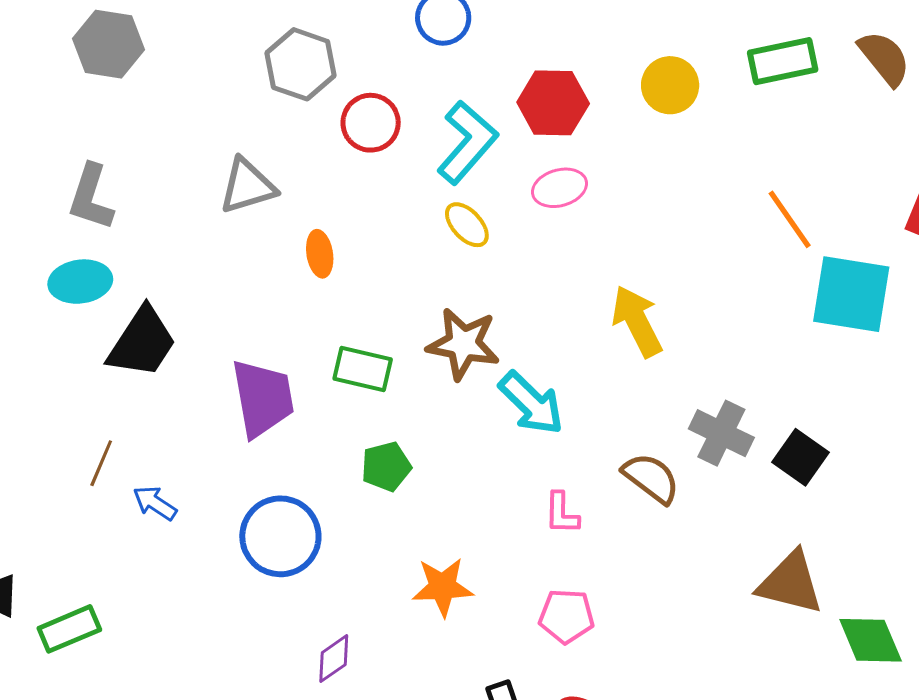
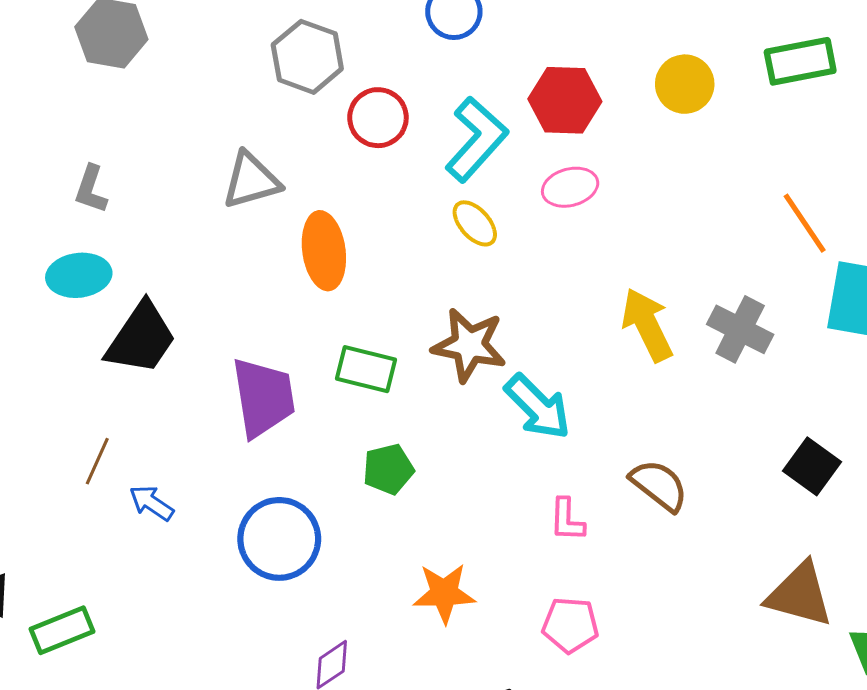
gray L-shape: (91, 197) -> (91, 189), size x0.7
orange ellipse: (320, 254) -> (324, 251), size x1.6
gray cross: (721, 433) -> (740, 329), moved

